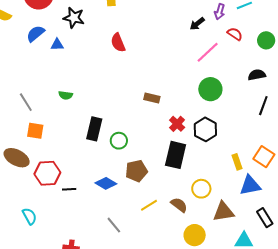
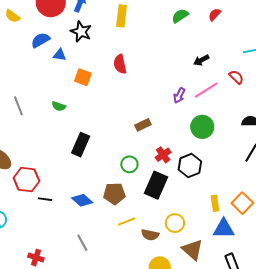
purple arrow: (220, 12) -> (179, 95), moved
brown rectangle: (152, 98) -> (143, 125), turned -49
orange square: (35, 131) -> (83, 77), moved
green circle: (119, 141) -> (129, 164), moved
yellow line: (149, 205) -> (127, 221), moved
brown semicircle: (179, 205) -> (150, 235), turned 144
brown triangle: (223, 212) -> (192, 250), turned 40

